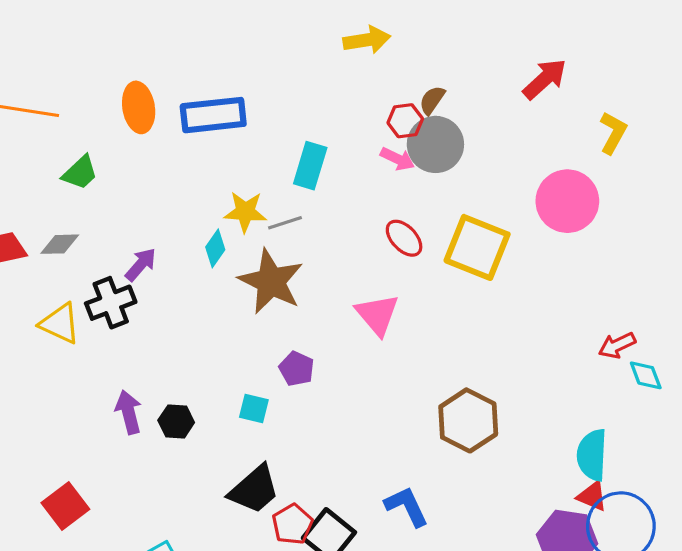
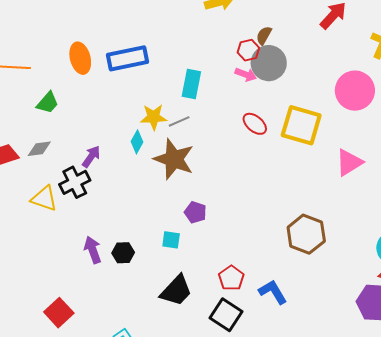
pink triangle: (377, 314) -> (349, 162), moved, turned 44
red pentagon: (292, 524) -> (231, 278), moved

